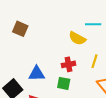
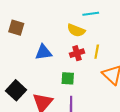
red cross: (69, 64) -> (77, 53), moved
blue triangle: (37, 74) -> (43, 52), moved

